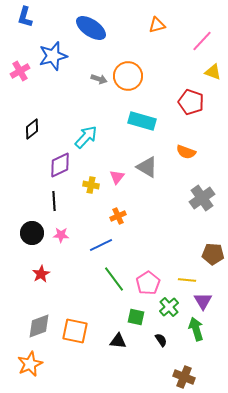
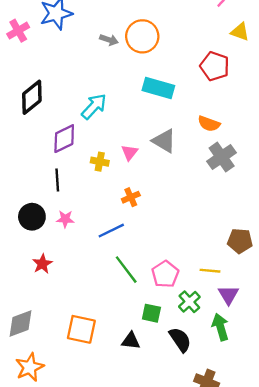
black diamond: (32, 129) -> (32, 97), size x1.4
gray cross: (202, 198) -> (222, 157), moved
gray diamond: (39, 326) -> (20, 324), moved
black semicircle: (161, 340) -> (180, 340), size x1.6

